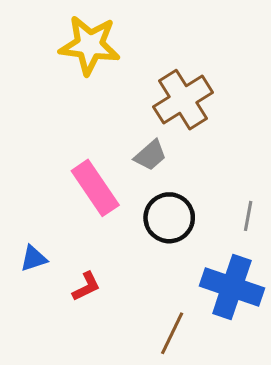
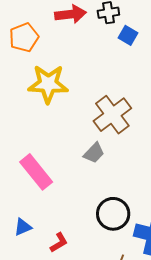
pink rectangle: (95, 188) -> (36, 172), moved
black circle: (169, 218) -> (113, 214), moved

